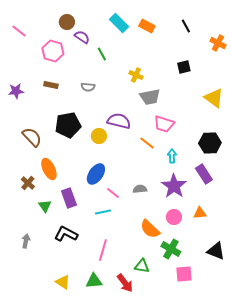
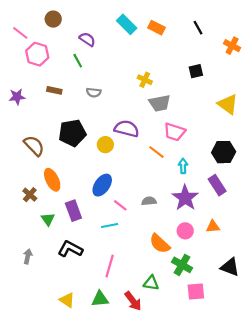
brown circle: (67, 22) -> (53, 19), moved
pink hexagon: (53, 51) -> (37, 54), moved
green line: (102, 54) -> (78, 61), moved

